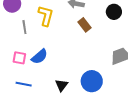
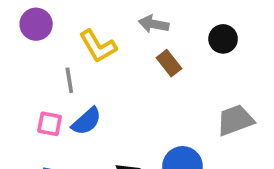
yellow L-shape: (46, 16) -> (98, 46), turned 135
gray line: (24, 27) -> (69, 80), moved

